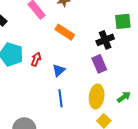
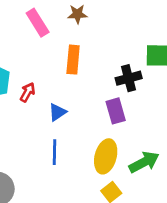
orange rectangle: (65, 32) -> (73, 60), turned 54
green arrow: (124, 97) -> (144, 162), size x1.5

